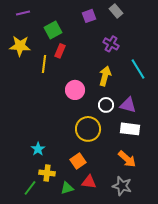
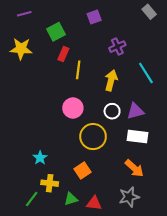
gray rectangle: (116, 11) -> (149, 12), moved
purple cross: (111, 44) -> (117, 47), turned 35
yellow line: (44, 64) -> (78, 70), moved
pink circle: (75, 90) -> (73, 108), moved
purple triangle: (128, 105) -> (135, 111), turned -30
red triangle: (89, 182) -> (94, 203), moved
gray star: (122, 186) -> (129, 197), turned -30

